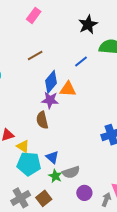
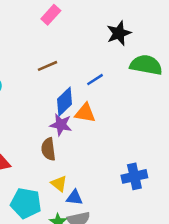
blue line: (81, 61) -> (95, 80), moved
yellow triangle: (23, 146) -> (59, 184), moved
blue triangle: (52, 157) -> (74, 198), moved, turned -40

